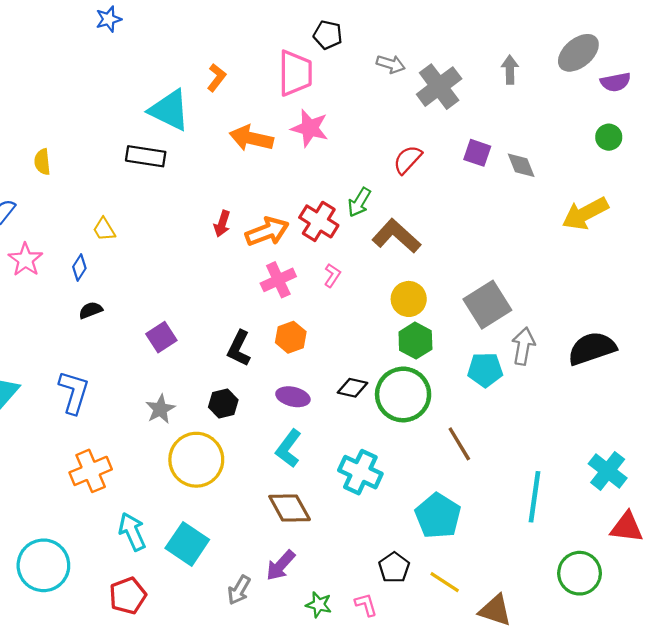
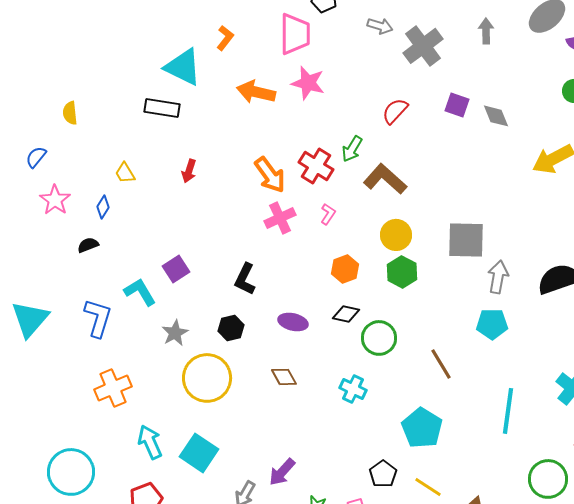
red arrow: (222, 224) -> (189, 171), moved
orange arrow: (267, 232) -> (270, 175), turned 75
gray square: (487, 305) -> (466, 240), turned 33
black semicircle: (91, 310) -> (88, 245), moved
orange hexagon: (291, 337) -> (345, 269), moved
cyan pentagon: (485, 370) -> (492, 324), moved
green circle: (403, 394) -> (379, 338), moved, size x0.7
cyan L-shape: (288, 448) -> (140, 292), moved, turned 112
cyan cross: (360, 472) -> (353, 389), size x0.7
brown diamond: (290, 508) -> (284, 377), moved, size x0.7

